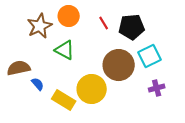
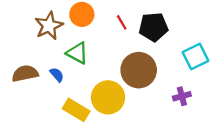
cyan square: (150, 56) -> (196, 56), moved
blue semicircle: (38, 84) -> (57, 75), moved

